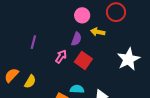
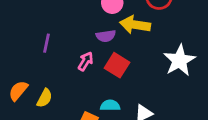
yellow arrow: (98, 32) -> (135, 25), size x1.5
purple semicircle: (76, 39) -> (106, 36), turned 64

